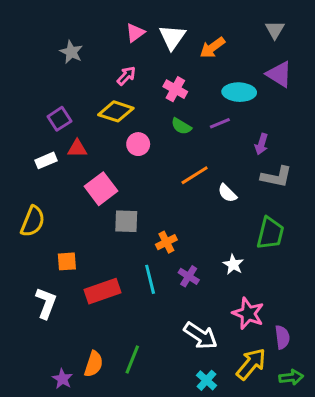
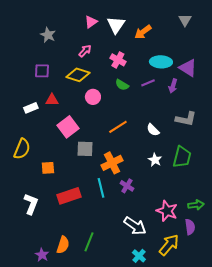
purple triangle: (279, 74) -> (188, 68), moved
purple square: (59, 119) -> (42, 71), moved, turned 35
purple arrow: (261, 144) -> (173, 86), moved
orange line: (195, 175) -> (118, 127), moved
orange cross: (166, 242) -> (112, 163), size x1.5
orange square: (67, 261) -> (48, 168), moved
white star: (233, 264) -> (155, 160), moved
green arrow: (291, 377) -> (196, 205), moved

